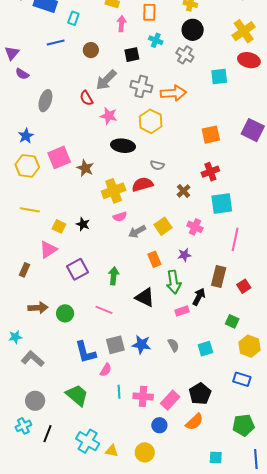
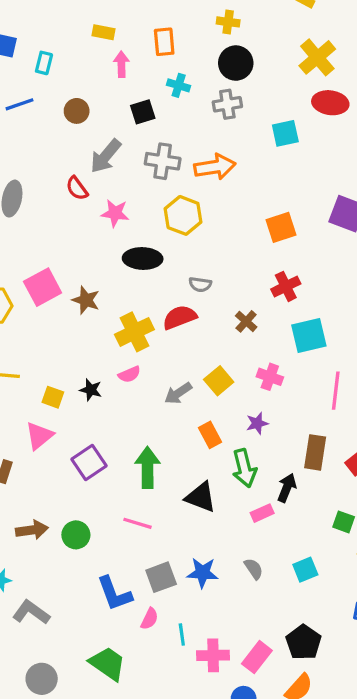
gray cross: (185, 55) -> (227, 104), turned -36
pink semicircle: (120, 217) -> (129, 374), moved
green arrow: (114, 276) -> (148, 467), size x1.4
cyan line: (119, 392) -> (182, 635), moved

